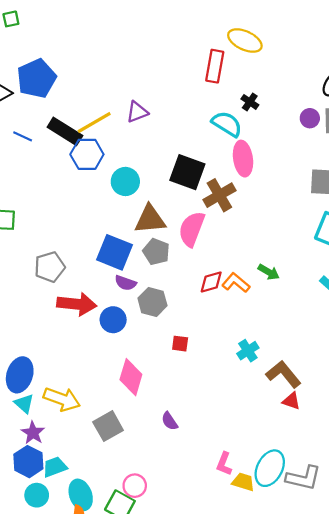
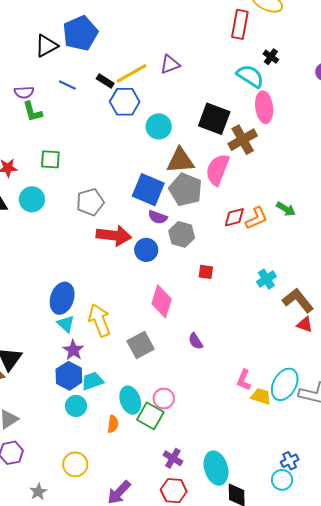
black rectangle: (65, 131) -> (105, 81), size x0.6
gray pentagon: (156, 252) -> (186, 190), size x1.4
orange L-shape: (236, 283) -> (256, 218), turned 115
yellow arrow: (62, 399) -> (100, 320), turned -132
cyan ellipse: (81, 495) -> (130, 400), moved

